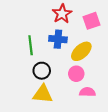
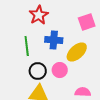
red star: (62, 14) -> (39, 15), moved
pink circle: (76, 74) -> (60, 70), moved

